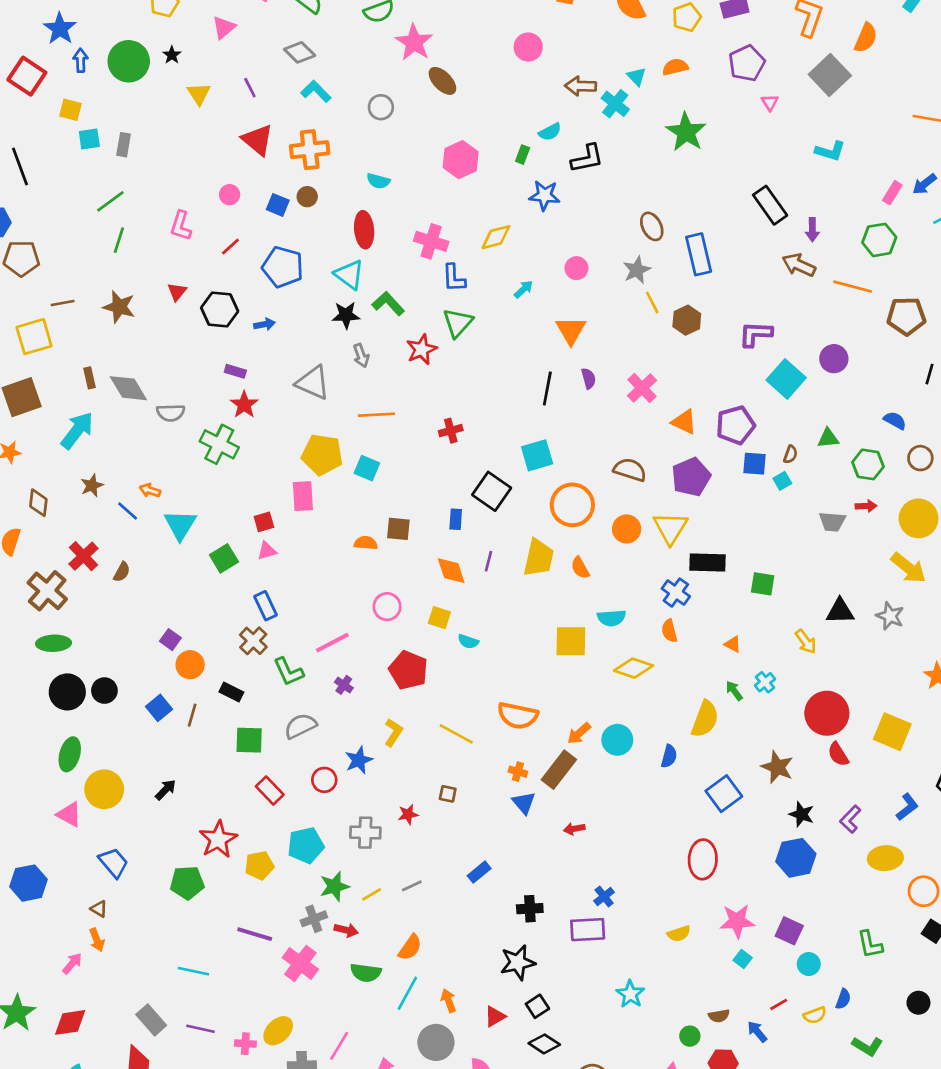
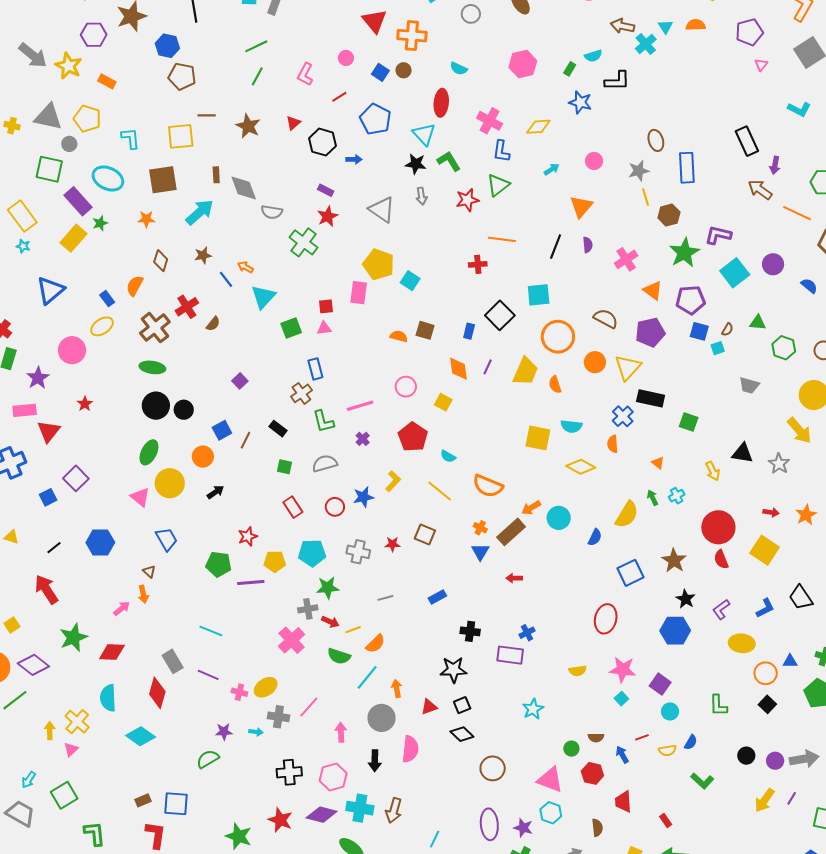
green star: (686, 132) -> (684, 253), moved
orange line: (376, 415) -> (502, 239), moved
blue semicircle: (895, 420) -> (809, 286), moved
red arrow: (866, 506) -> (771, 512), moved
cyan semicircle: (468, 641) -> (448, 456), moved
orange circle: (190, 665) -> (203, 457), moved
green square: (249, 740) -> (284, 467), size x0.7
brown square: (448, 794) -> (425, 535), size x1.5
red star: (218, 839) -> (248, 536), size x0.7
yellow line: (372, 894) -> (353, 630), moved
purple line: (255, 934) -> (251, 583), moved, turned -32

